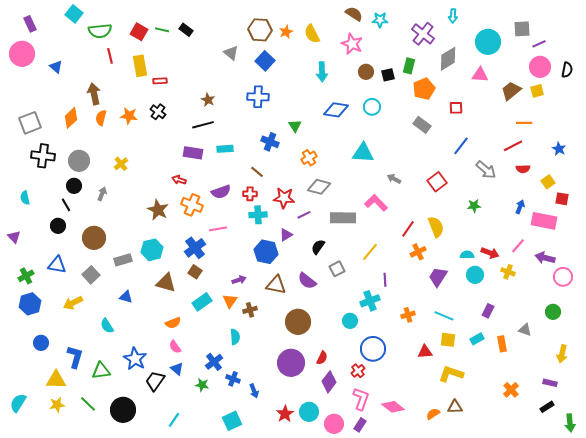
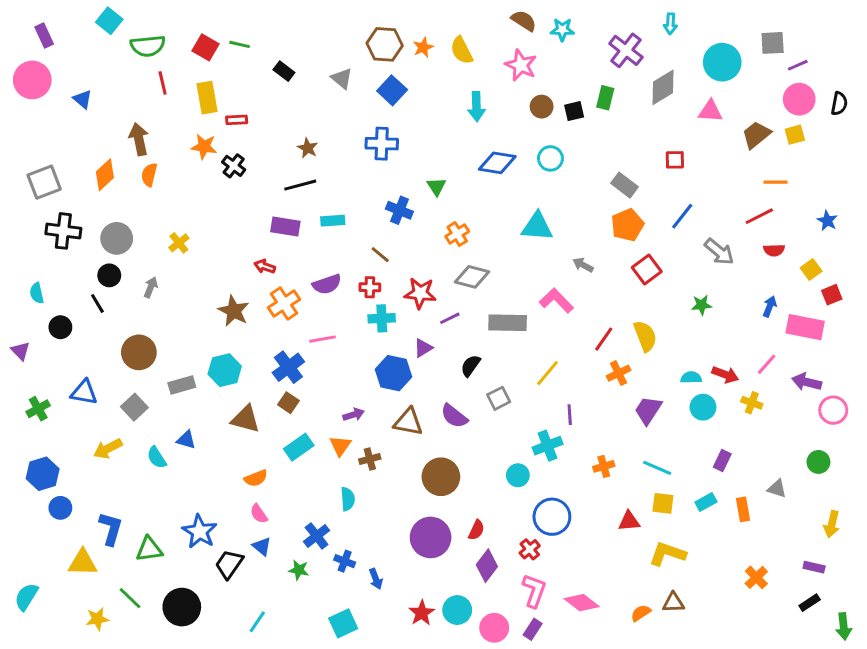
black rectangle: (186, 30) -> (284, 71), moved
orange pentagon: (424, 89) -> (627, 225), moved
orange star: (129, 116) -> (204, 147), moved
red square: (562, 199) -> (832, 295), turned -32
orange cross: (192, 205) -> (284, 304), turned 35
black circle: (58, 226) -> (60, 327), moved
blue hexagon: (30, 304) -> (43, 474), moved
cyan semicircle: (107, 326) -> (157, 458), moved
yellow star: (57, 405) -> (97, 619), moved

